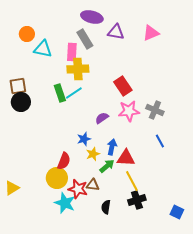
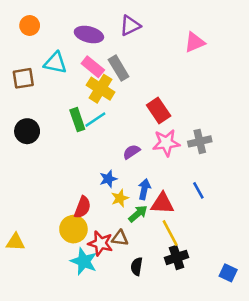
purple ellipse: (92, 17) -> (89, 35), moved
purple triangle: (116, 32) -> (130, 25), moved, turned -36
orange circle: (27, 34) -> (30, 25), moved
gray rectangle: (85, 39) -> (119, 68), moved
pink rectangle: (72, 52) -> (93, 67), turned -54
yellow cross: (78, 69) -> (101, 89), turned 35
brown square: (18, 86) -> (23, 78), moved
gray cross: (155, 110) -> (200, 141), turned -36
blue line: (160, 141) -> (198, 190), moved
yellow triangle: (12, 188) -> (15, 242), turned 35

